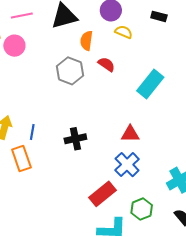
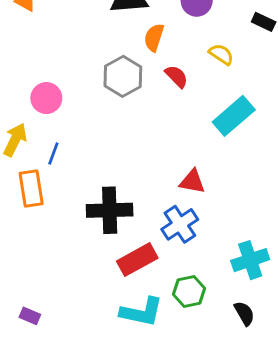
yellow semicircle: (124, 32) -> (221, 54), moved
pink circle: (14, 46) -> (46, 98), moved
black cross: (75, 139) -> (110, 210), moved, size x1.4

